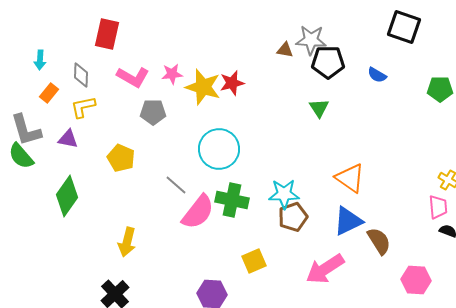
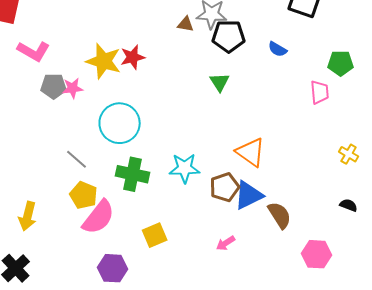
pink star: (172, 74) -> (73, 88), moved
yellow pentagon: (121, 158) -> (84, 195), moved
pink trapezoid: (438, 207) -> (320, 92), moved
pink semicircle: (198, 212) -> (99, 217), moved
brown pentagon: (293, 217) -> (225, 187), moved
pink arrow: (325, 269) -> (226, 243), size x0.5

